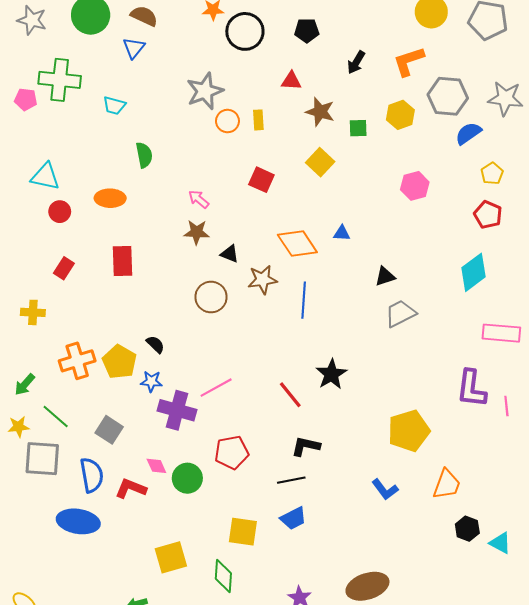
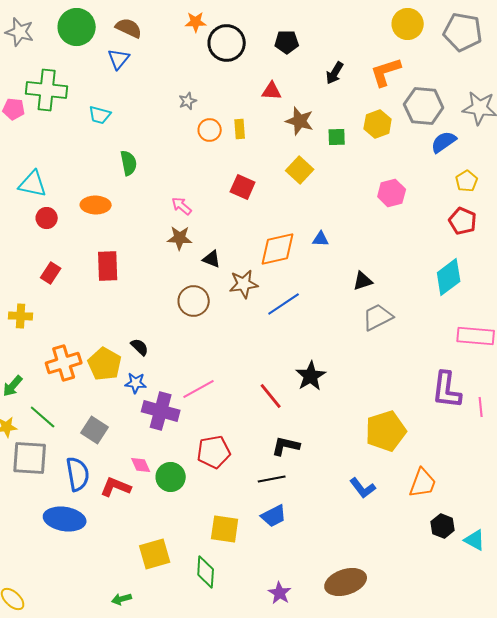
gray star: (205, 91) -> (188, 101), size x0.5
orange diamond: (297, 243) -> (278, 249), turned -69
blue line: (304, 300) -> (284, 304), turned 52

